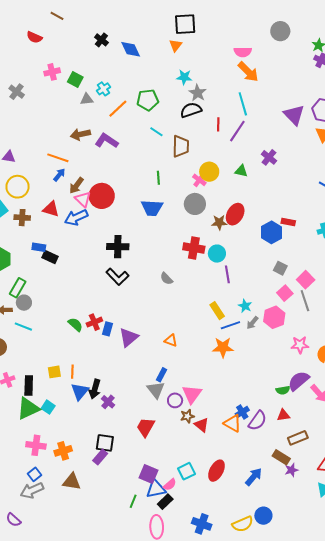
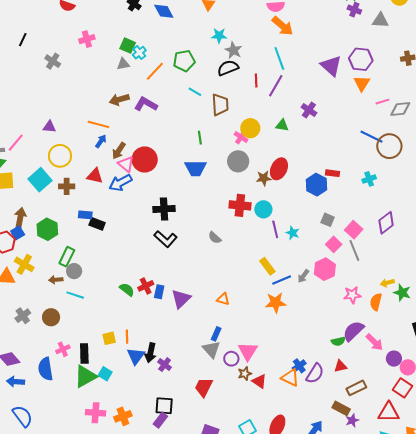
green square: (75, 79) -> (128, 46), moved
cyan star: (245, 306) -> (293, 233), moved

